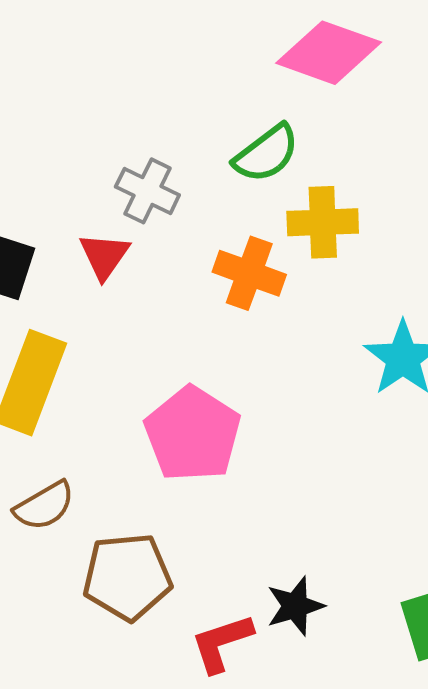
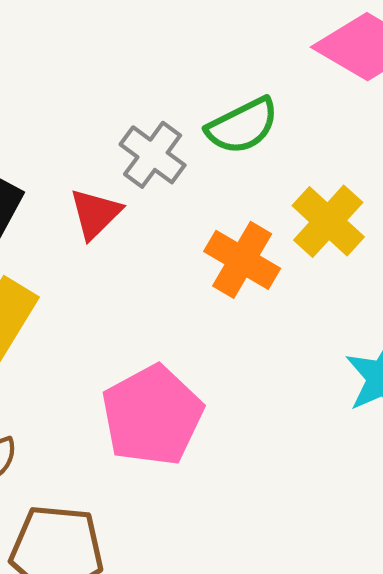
green semicircle: (266, 154) -> (242, 126), moved
yellow cross: (323, 222) -> (328, 221), turned 34

